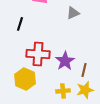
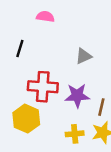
gray triangle: (73, 13) -> (84, 56), moved
purple star: (65, 61) -> (77, 96), turned 30

